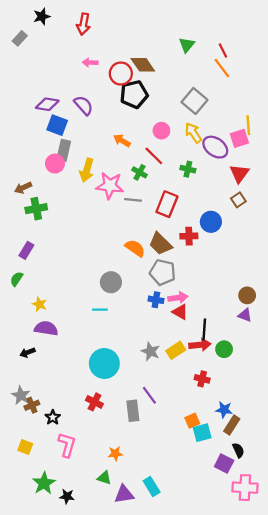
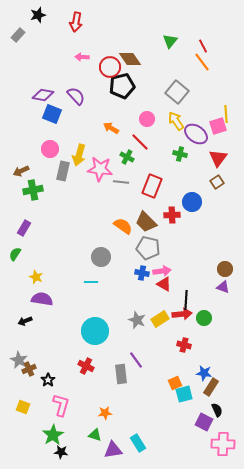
gray rectangle: (64, 150) -> (63, 171), moved
green cross: (188, 169) -> (180, 154), moved
green star: (44, 483) -> (53, 435), moved

